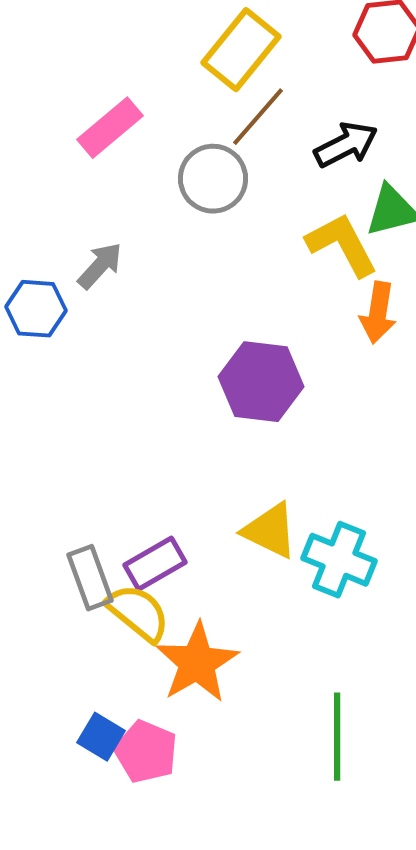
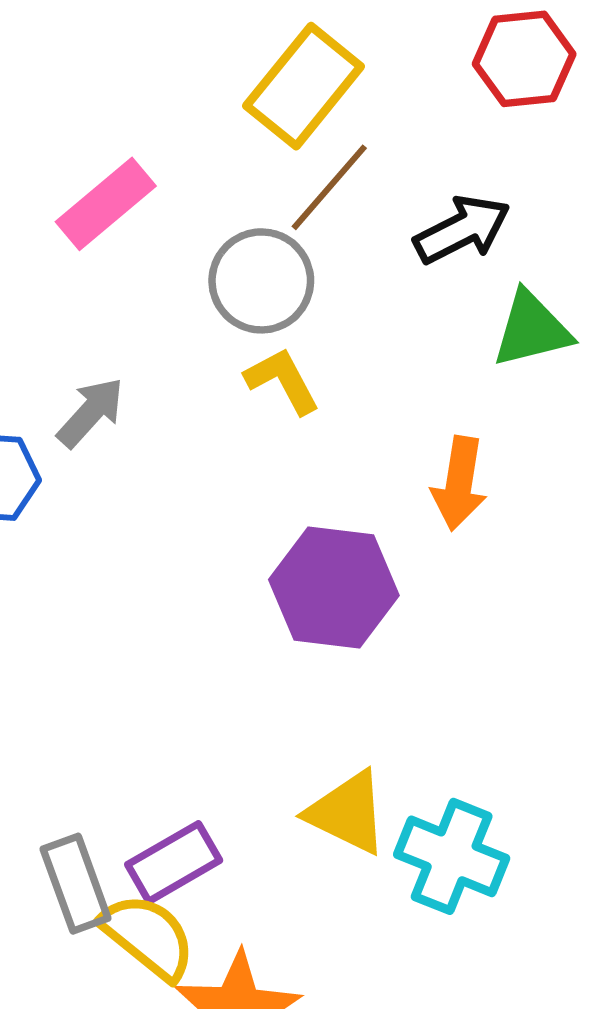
yellow L-shape: (342, 245) -> (282, 381), moved, size x0.7
orange arrow: (378, 313) -> (459, 483), moved

